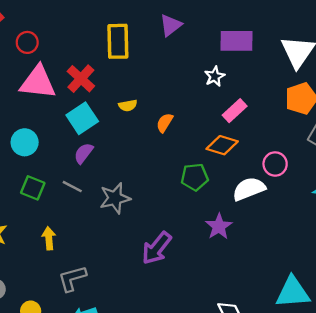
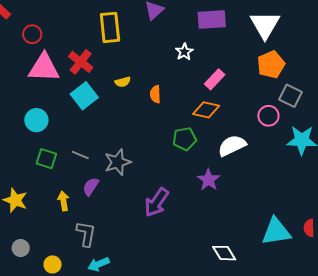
white star: (215, 76) -> (184, 52), moved
orange semicircle: (165, 123) -> (155, 94), turned -30
purple semicircle: (84, 153) -> (91, 187), moved
pink circle: (275, 164) -> (268, 116), moved
gray L-shape: (72, 278) -> (86, 234), turned 120

